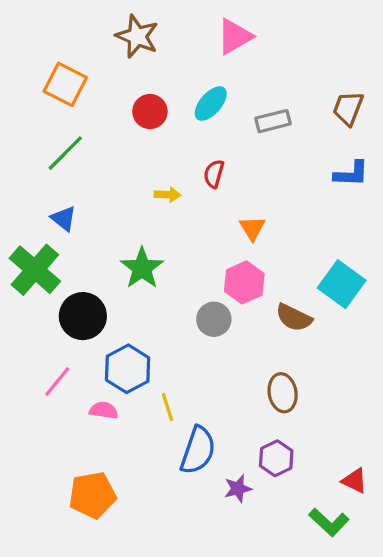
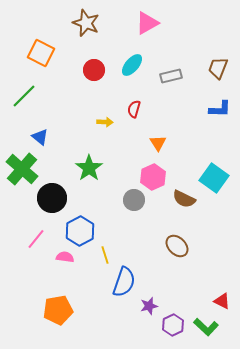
green line: (65, 153) -> (24, 96), moved
brown ellipse: (283, 393) -> (177, 246), turned -35
purple hexagon: (276, 458) -> (173, 325), moved

